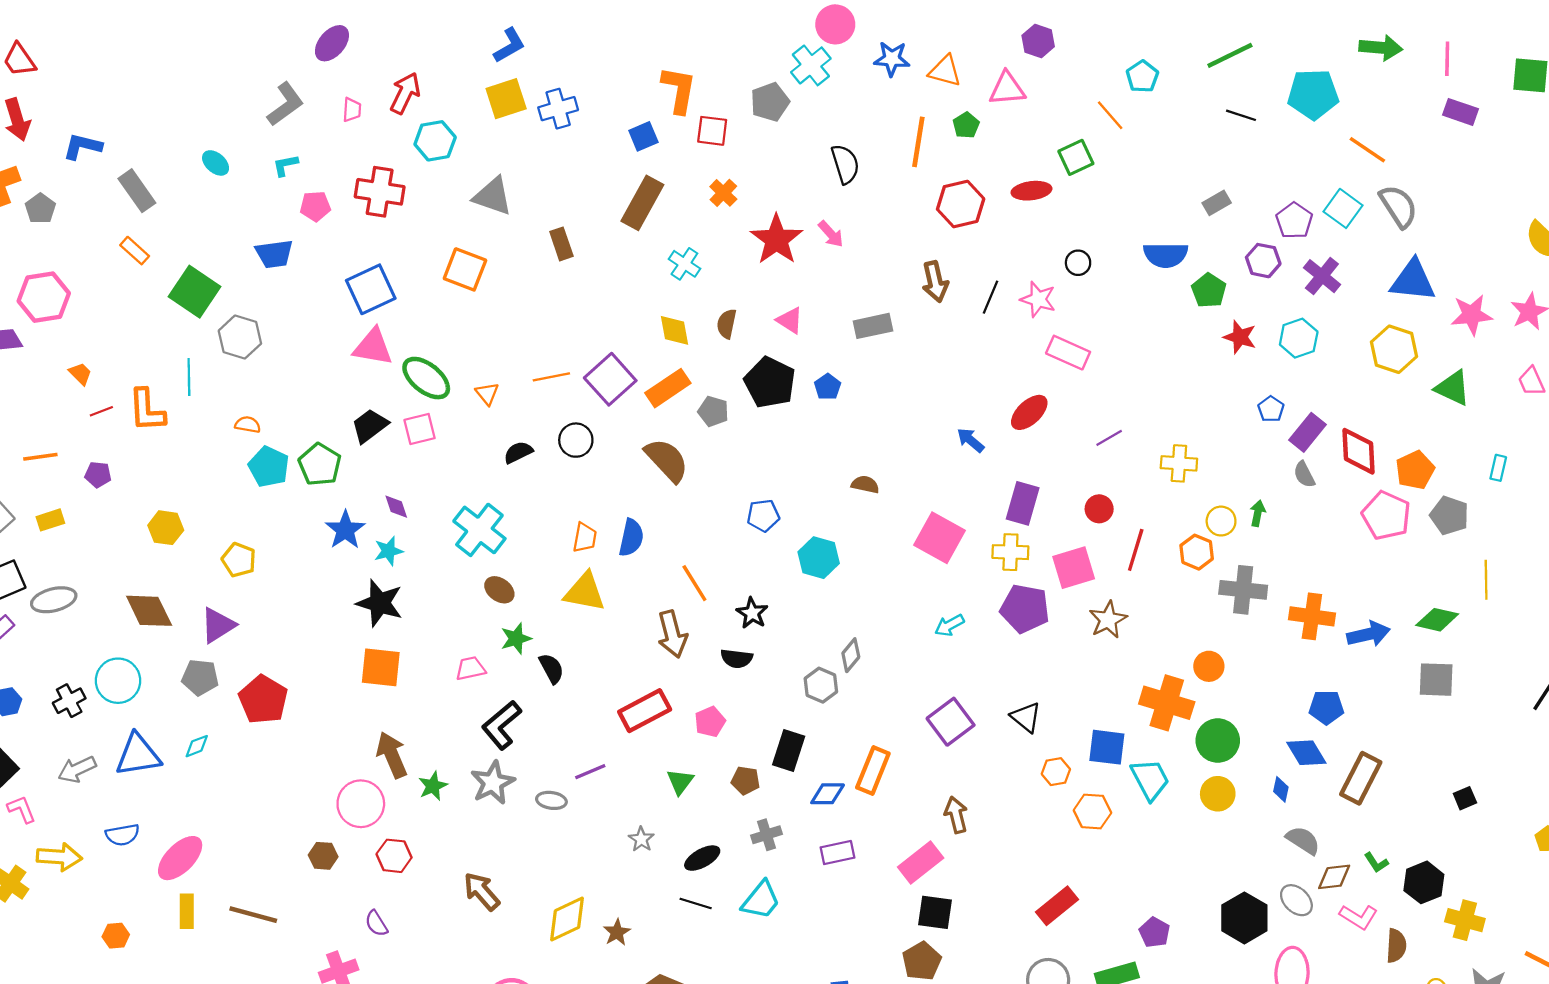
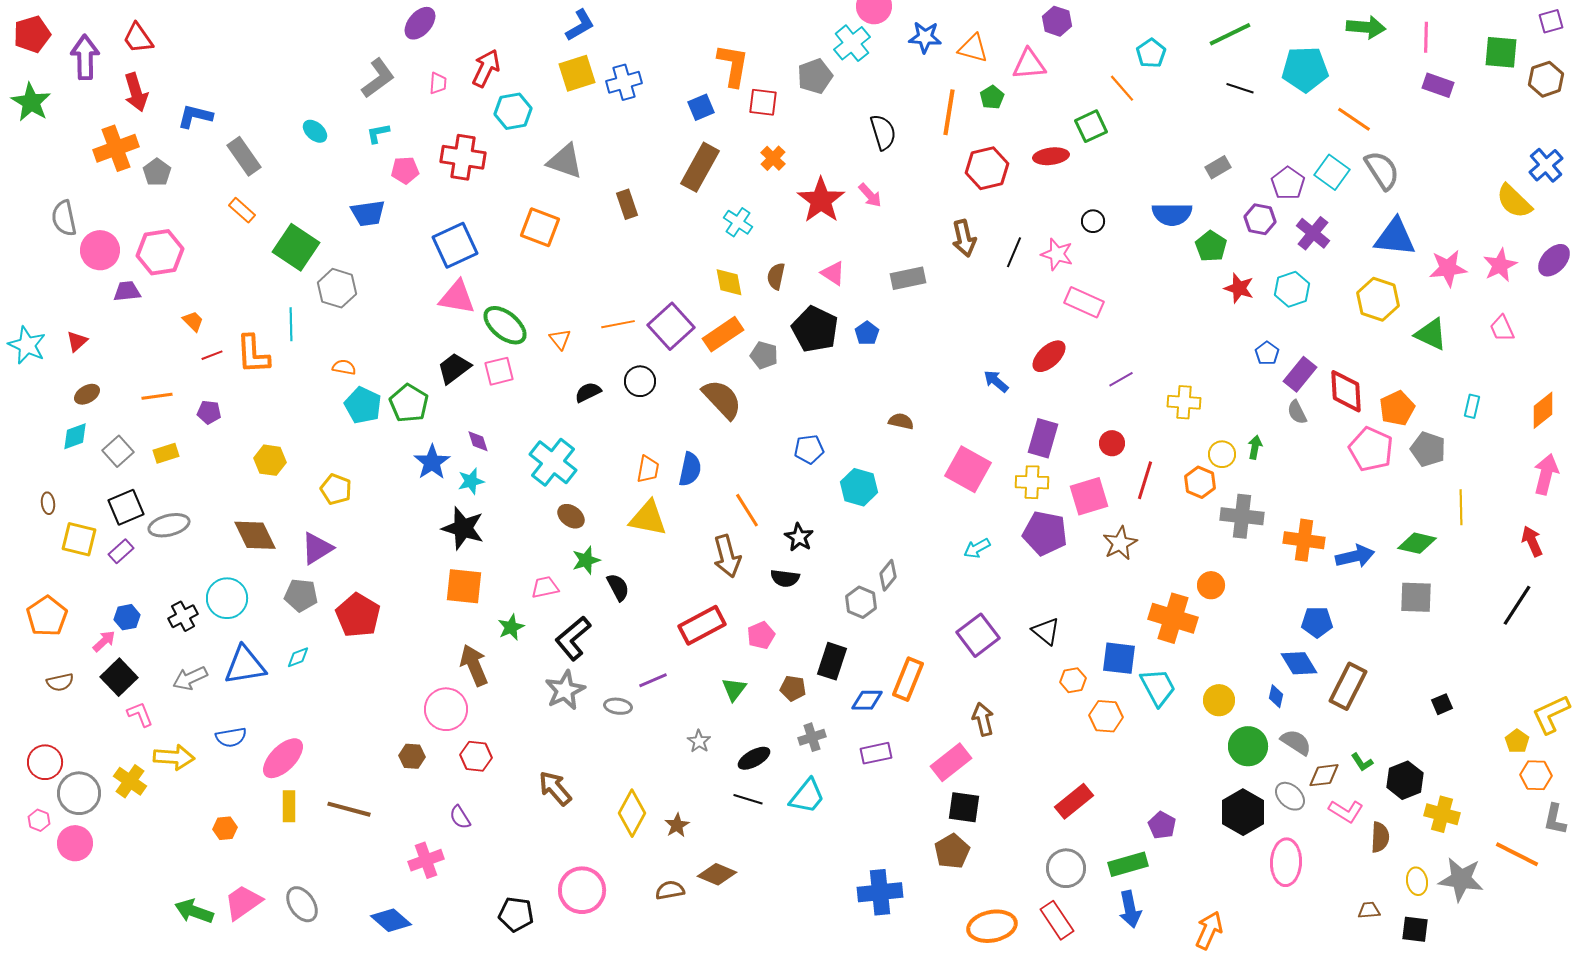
green circle: (1218, 741) -> (1248, 746), moved
green star: (433, 786) -> (511, 627), moved
yellow diamond: (567, 919) -> (632, 813), turned -36

